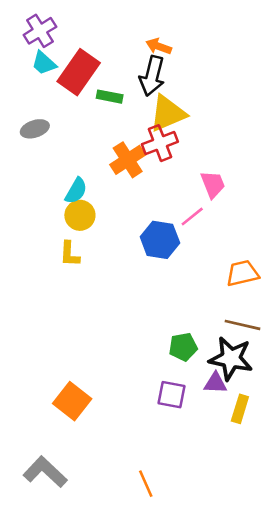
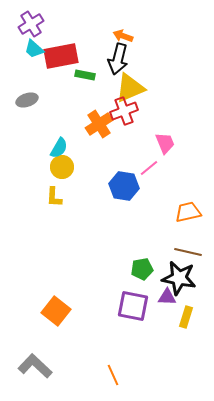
red rectangle: (79, 72) -> (61, 56), turned 44
purple square: (172, 395) -> (133, 306), size x1.4

